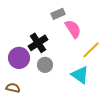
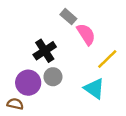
gray rectangle: (58, 14) -> (68, 17), turned 64
purple circle: (19, 58) -> (28, 83), moved

